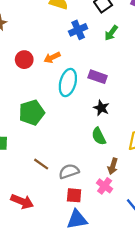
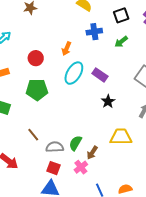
orange arrow: (52, 57) -> (66, 49), turned -56
red circle: (24, 60) -> (36, 58), moved
black star: (101, 108) -> (108, 101), moved
green semicircle: (99, 136) -> (75, 143), moved, turned 42

